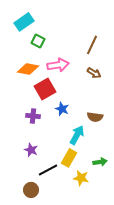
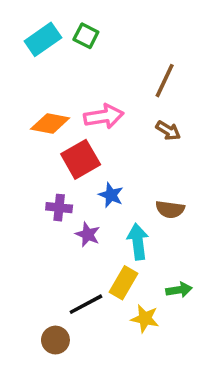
green square: (38, 41) -> (86, 36), moved
cyan arrow: (77, 135) -> (138, 242), turned -36
purple star: (31, 150) -> (88, 234), moved

